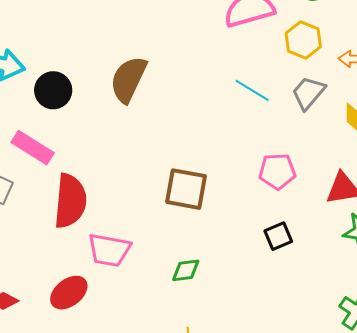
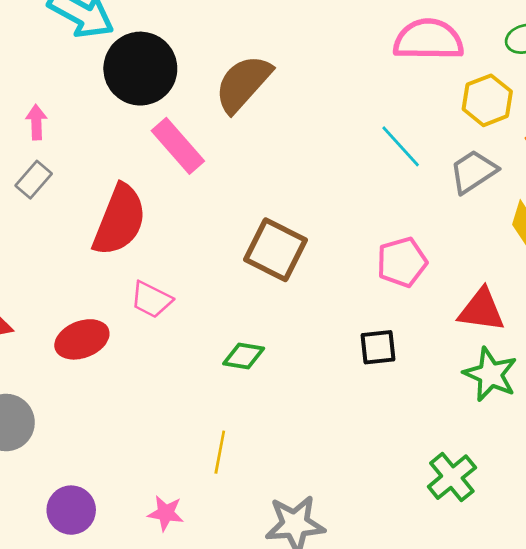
black circle: (53, 90) -> (140, 69), size x1.4
pink rectangle: (33, 148) -> (178, 146), moved
pink pentagon: (277, 171) -> (402, 262), turned -30
pink trapezoid: (109, 250) -> (151, 300), size x0.7

